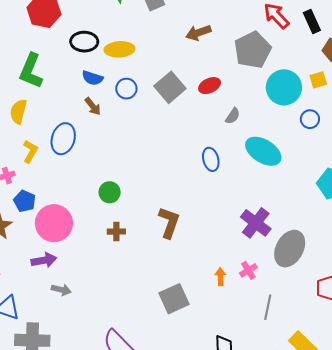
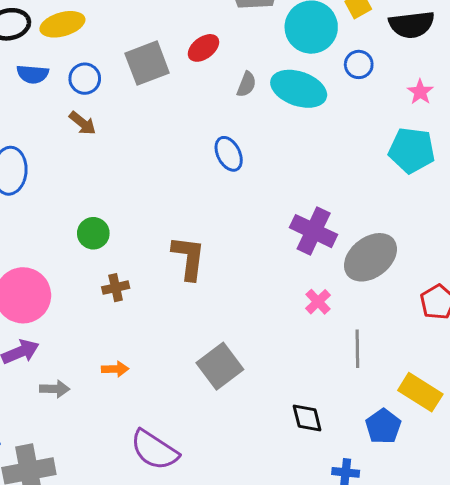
gray square: (170, 87) -> (147, 63), turned 32
brown arrow: (93, 106) -> (83, 123), moved
cyan ellipse: (263, 151) -> (299, 89), moved
gray ellipse: (290, 249) -> (370, 257), turned 36
orange arrow: (220, 277) -> (115, 369), moved, turned 102

